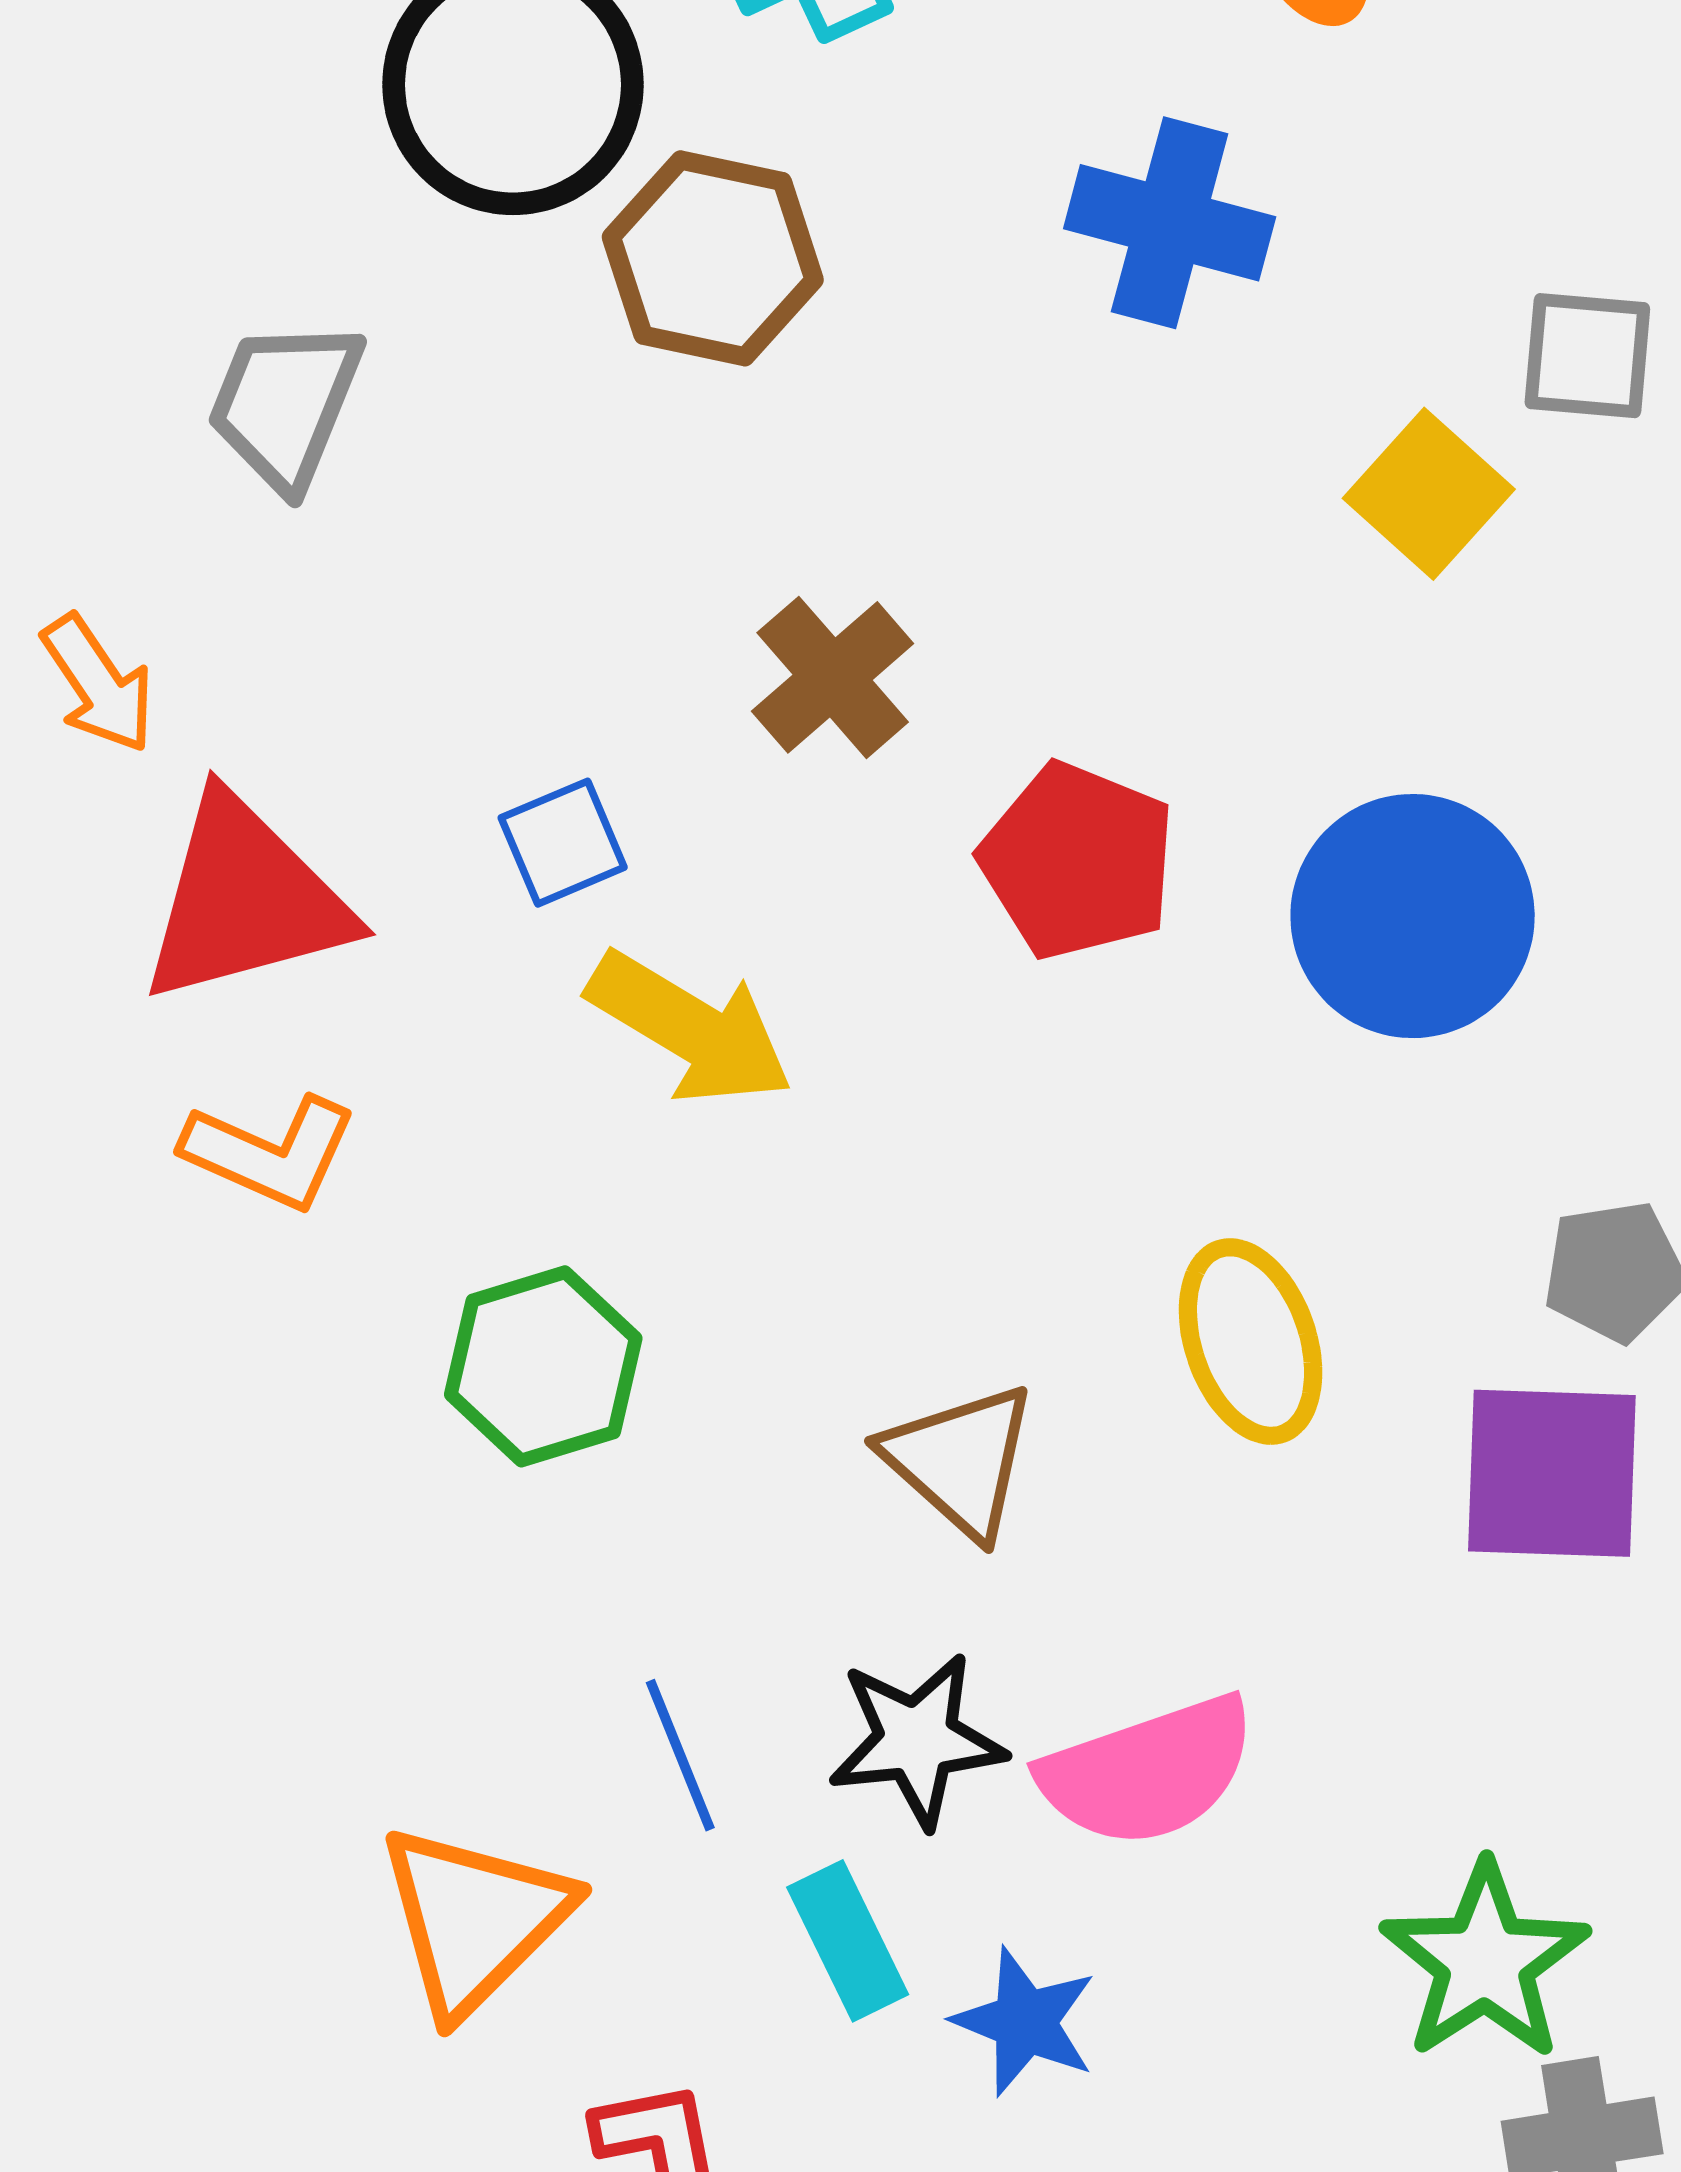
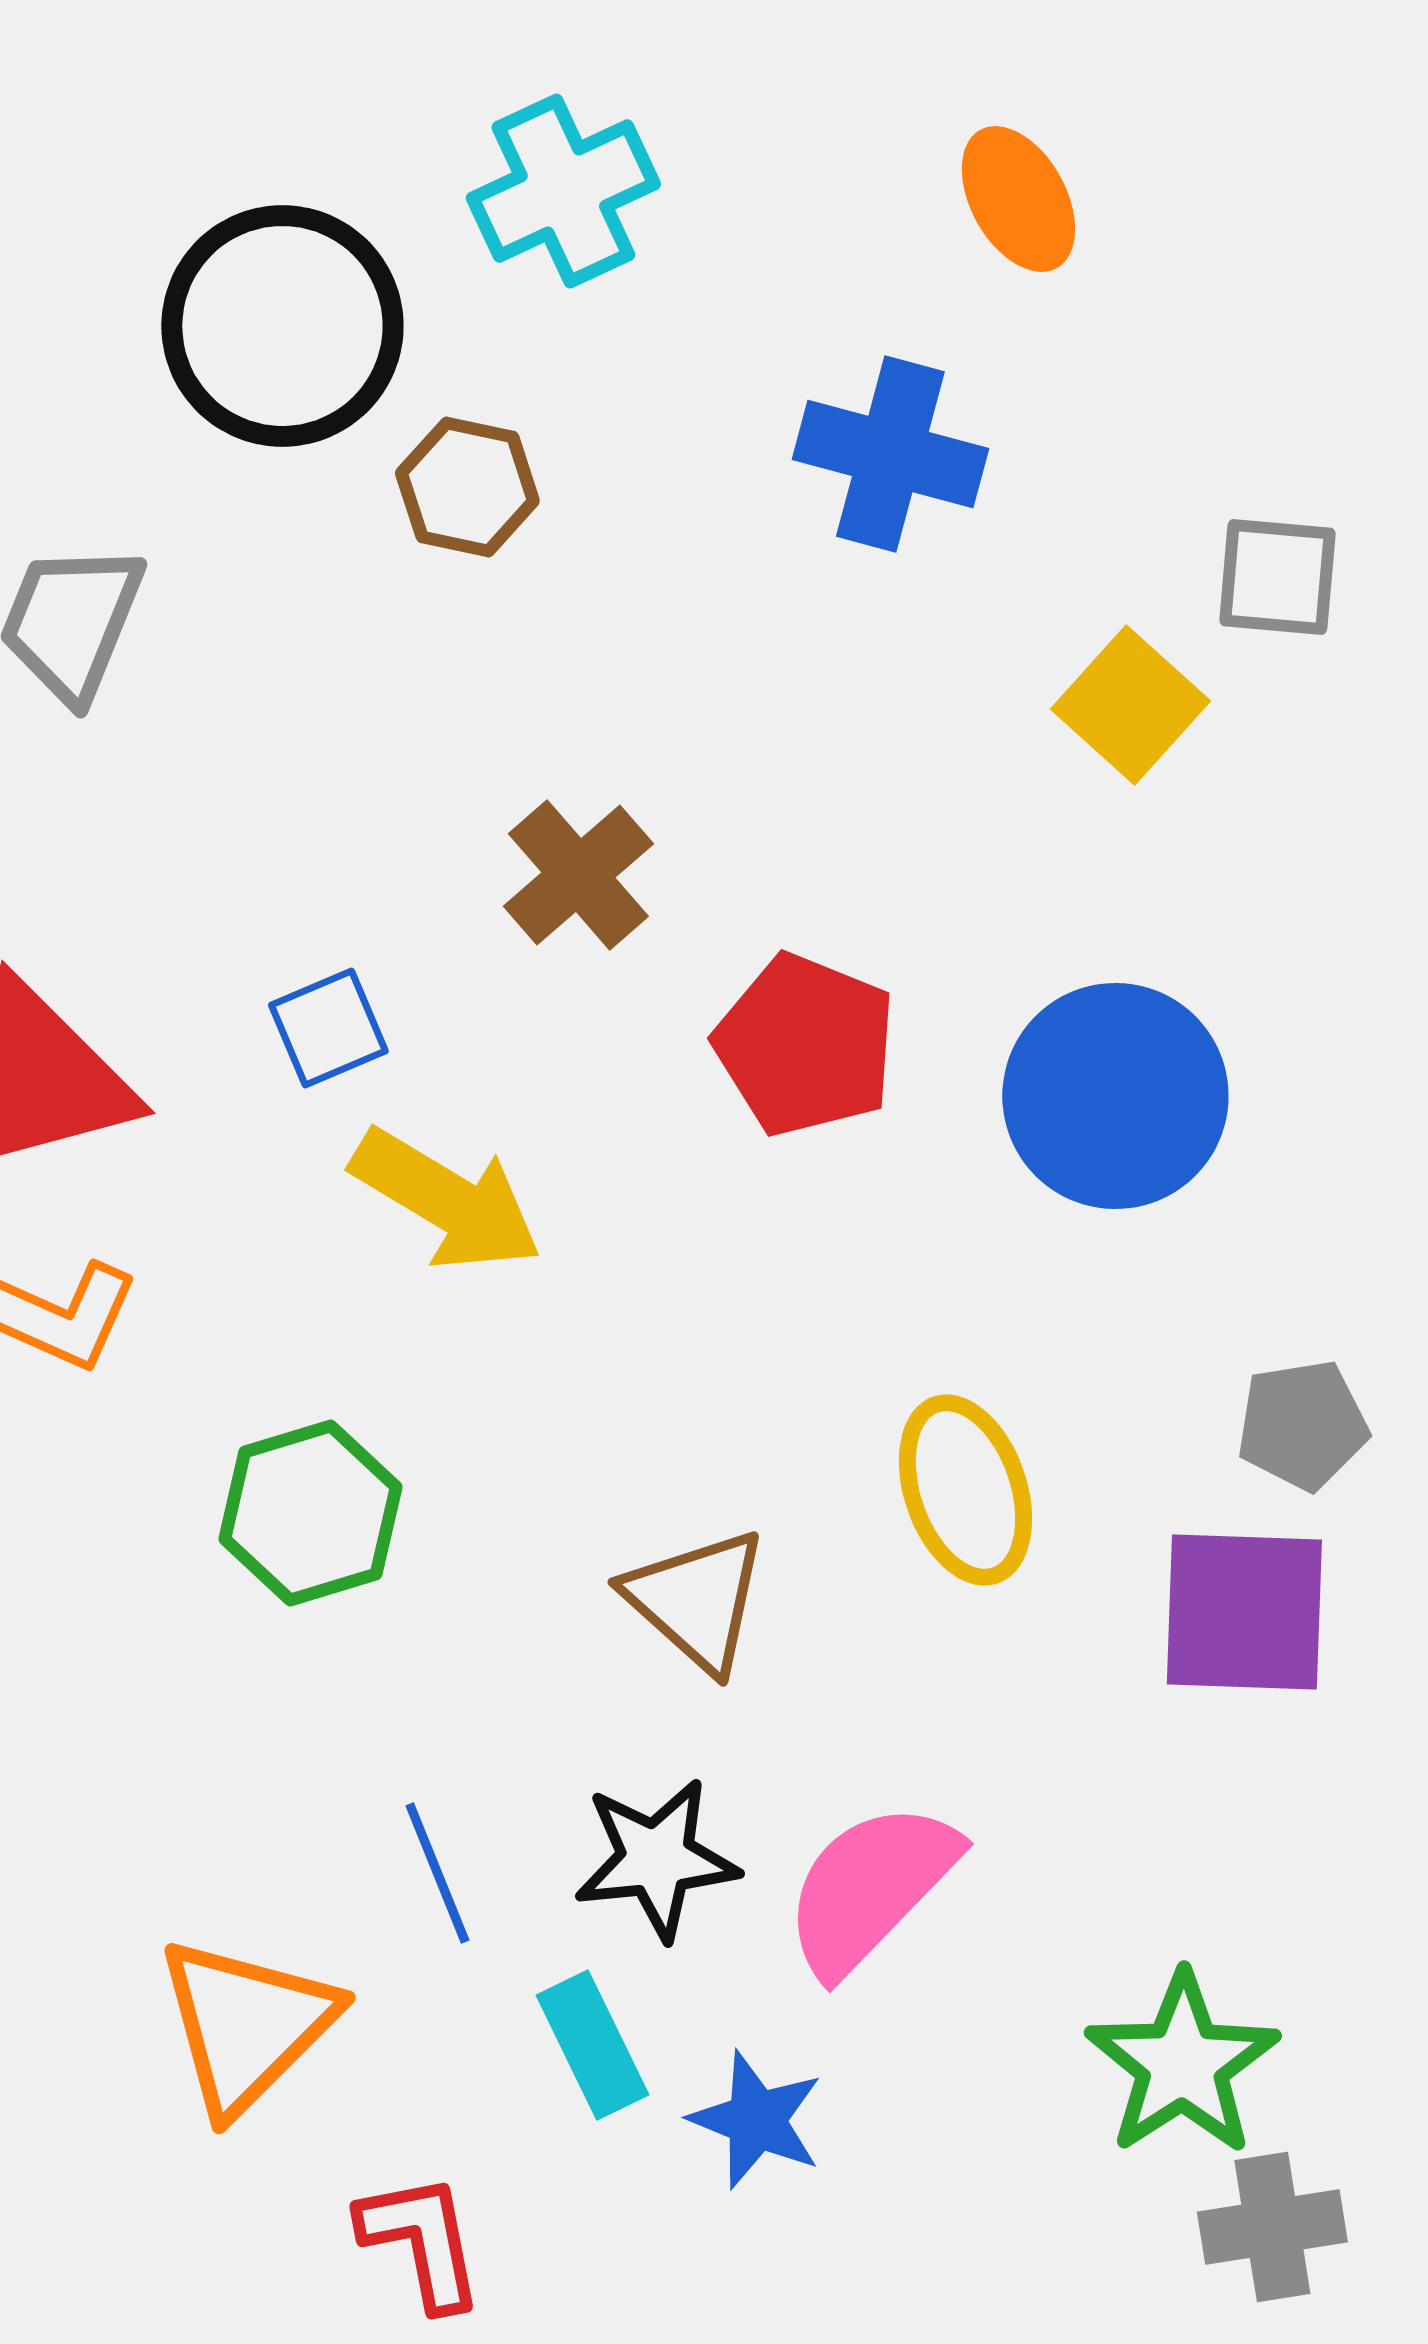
brown hexagon: (713, 258) -> (467, 487), size x0.7
pink semicircle: (1148, 1771) -> (870, 1888), turned 153

